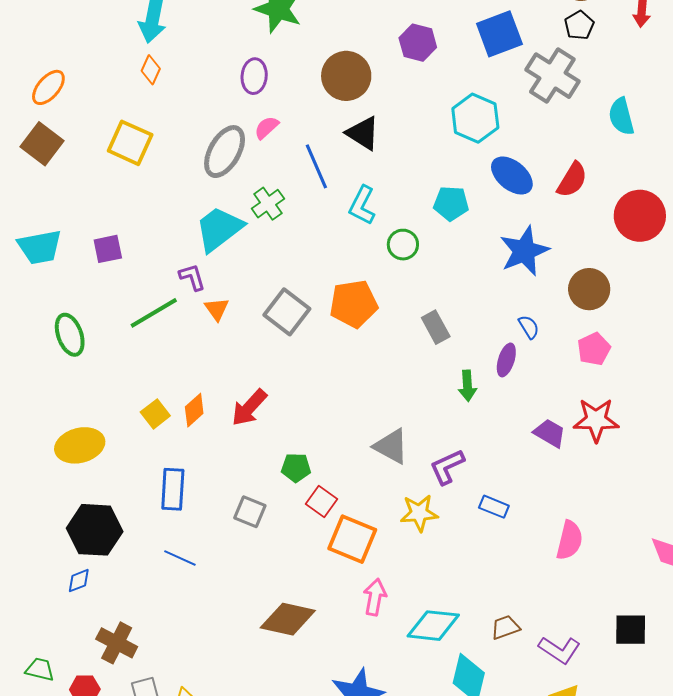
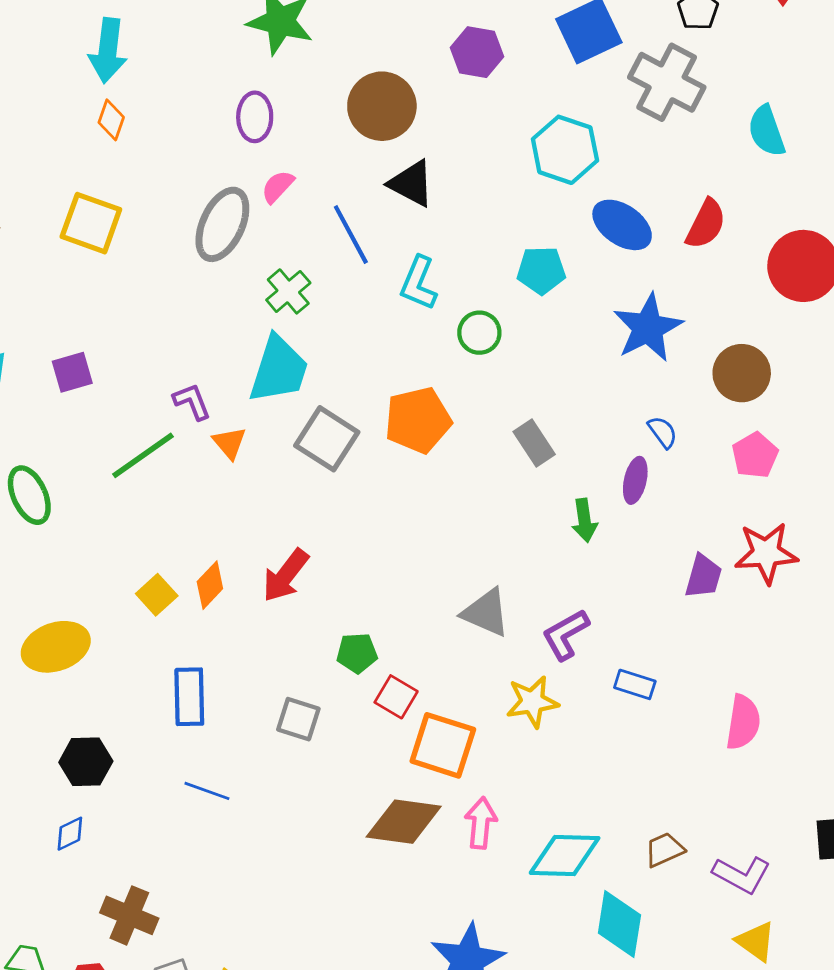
cyan trapezoid: (219, 229) -> (279, 370), moved, turned 150
purple trapezoid: (550, 433) -> (703, 576), turned 80
black hexagon: (95, 530) -> (86, 762), size x0.7
brown diamond: (288, 619) -> (404, 822), moved

